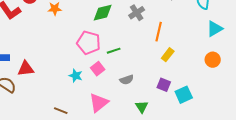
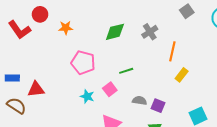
pink pentagon: (89, 43) -> (83, 63), moved
gray semicircle: (127, 80) -> (140, 101), turned -152
purple square: (164, 85) -> (158, 106), moved

